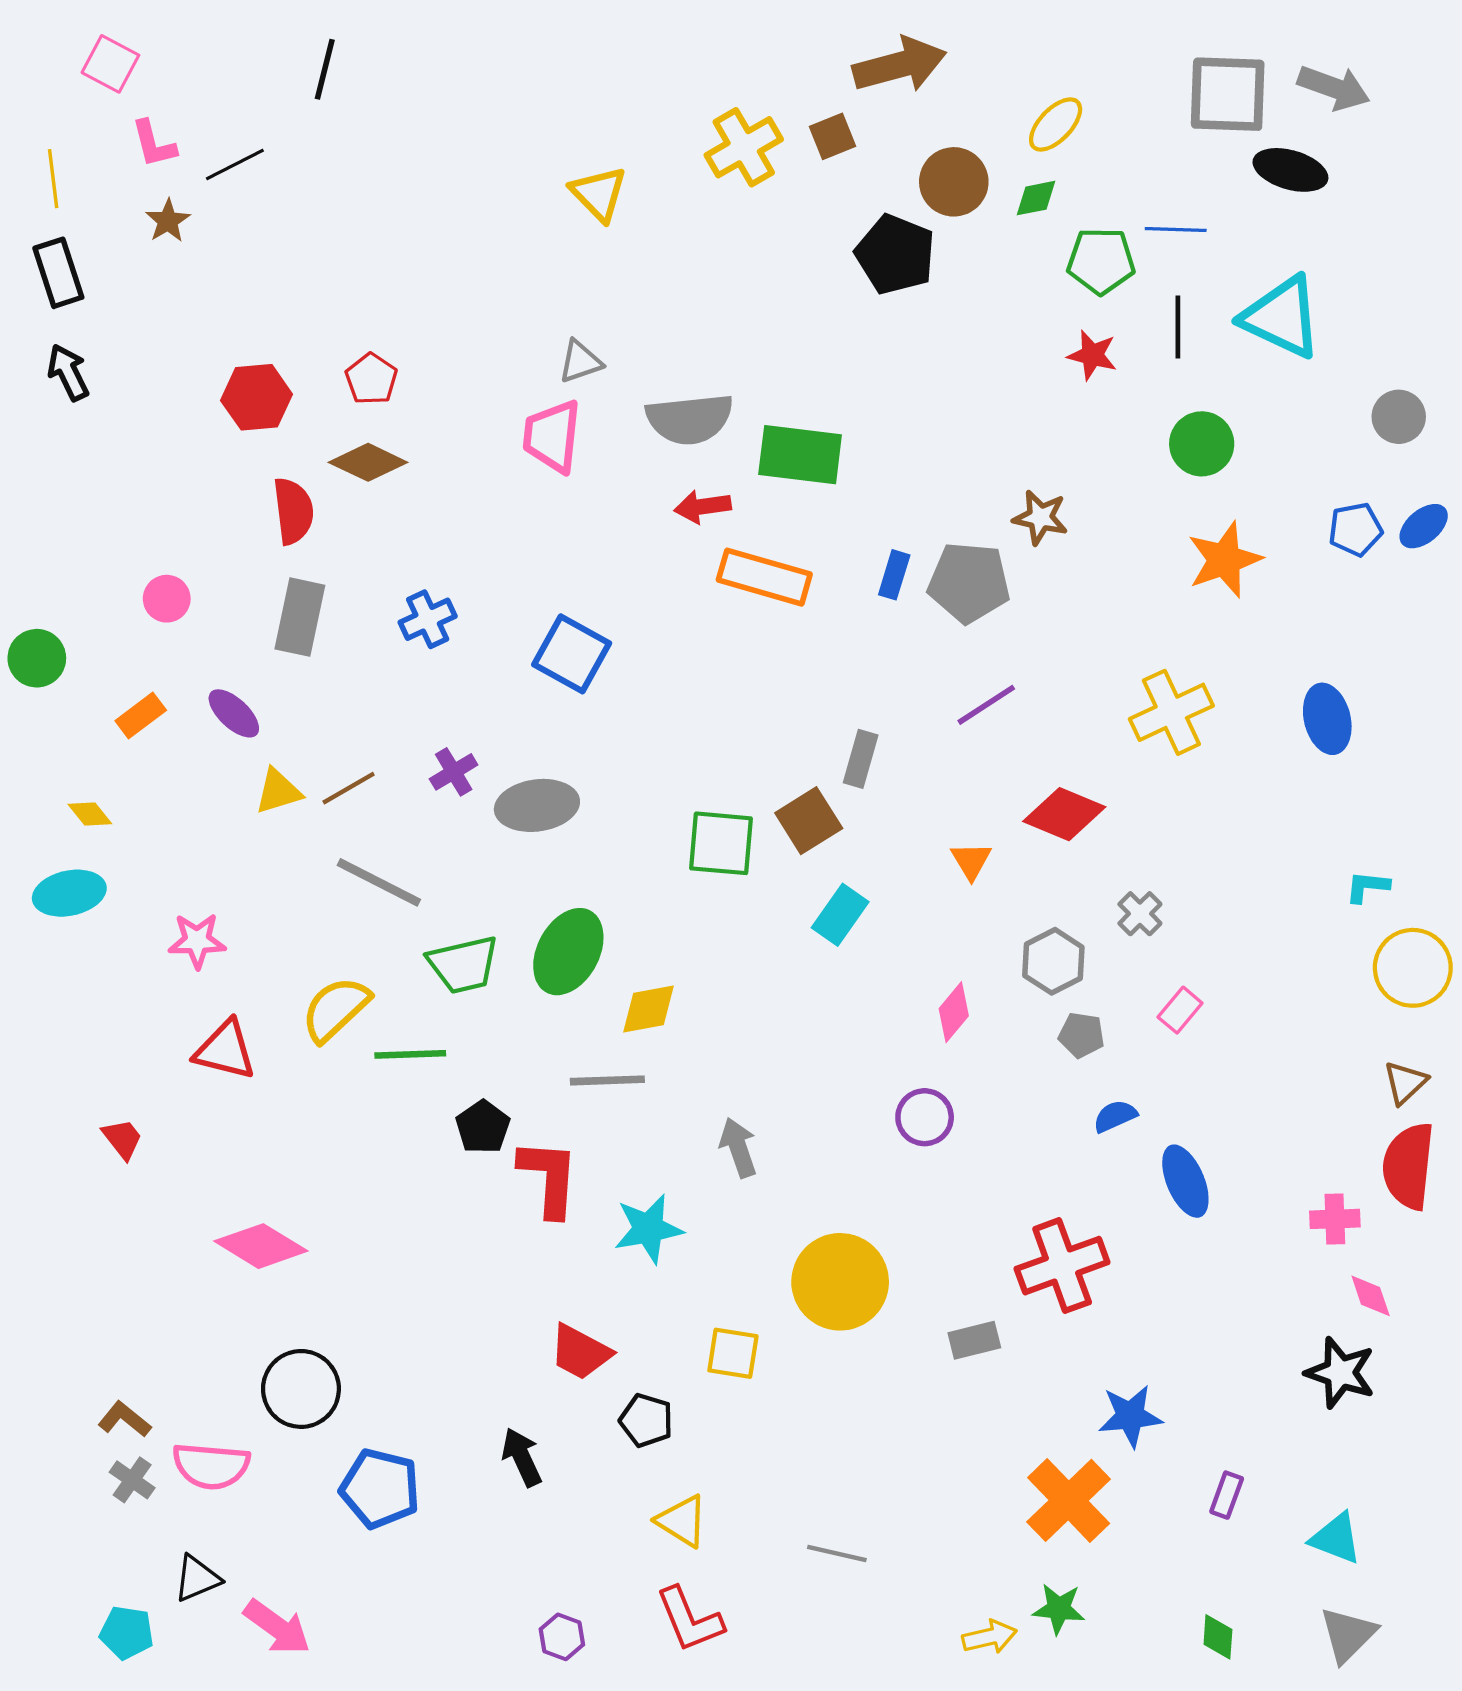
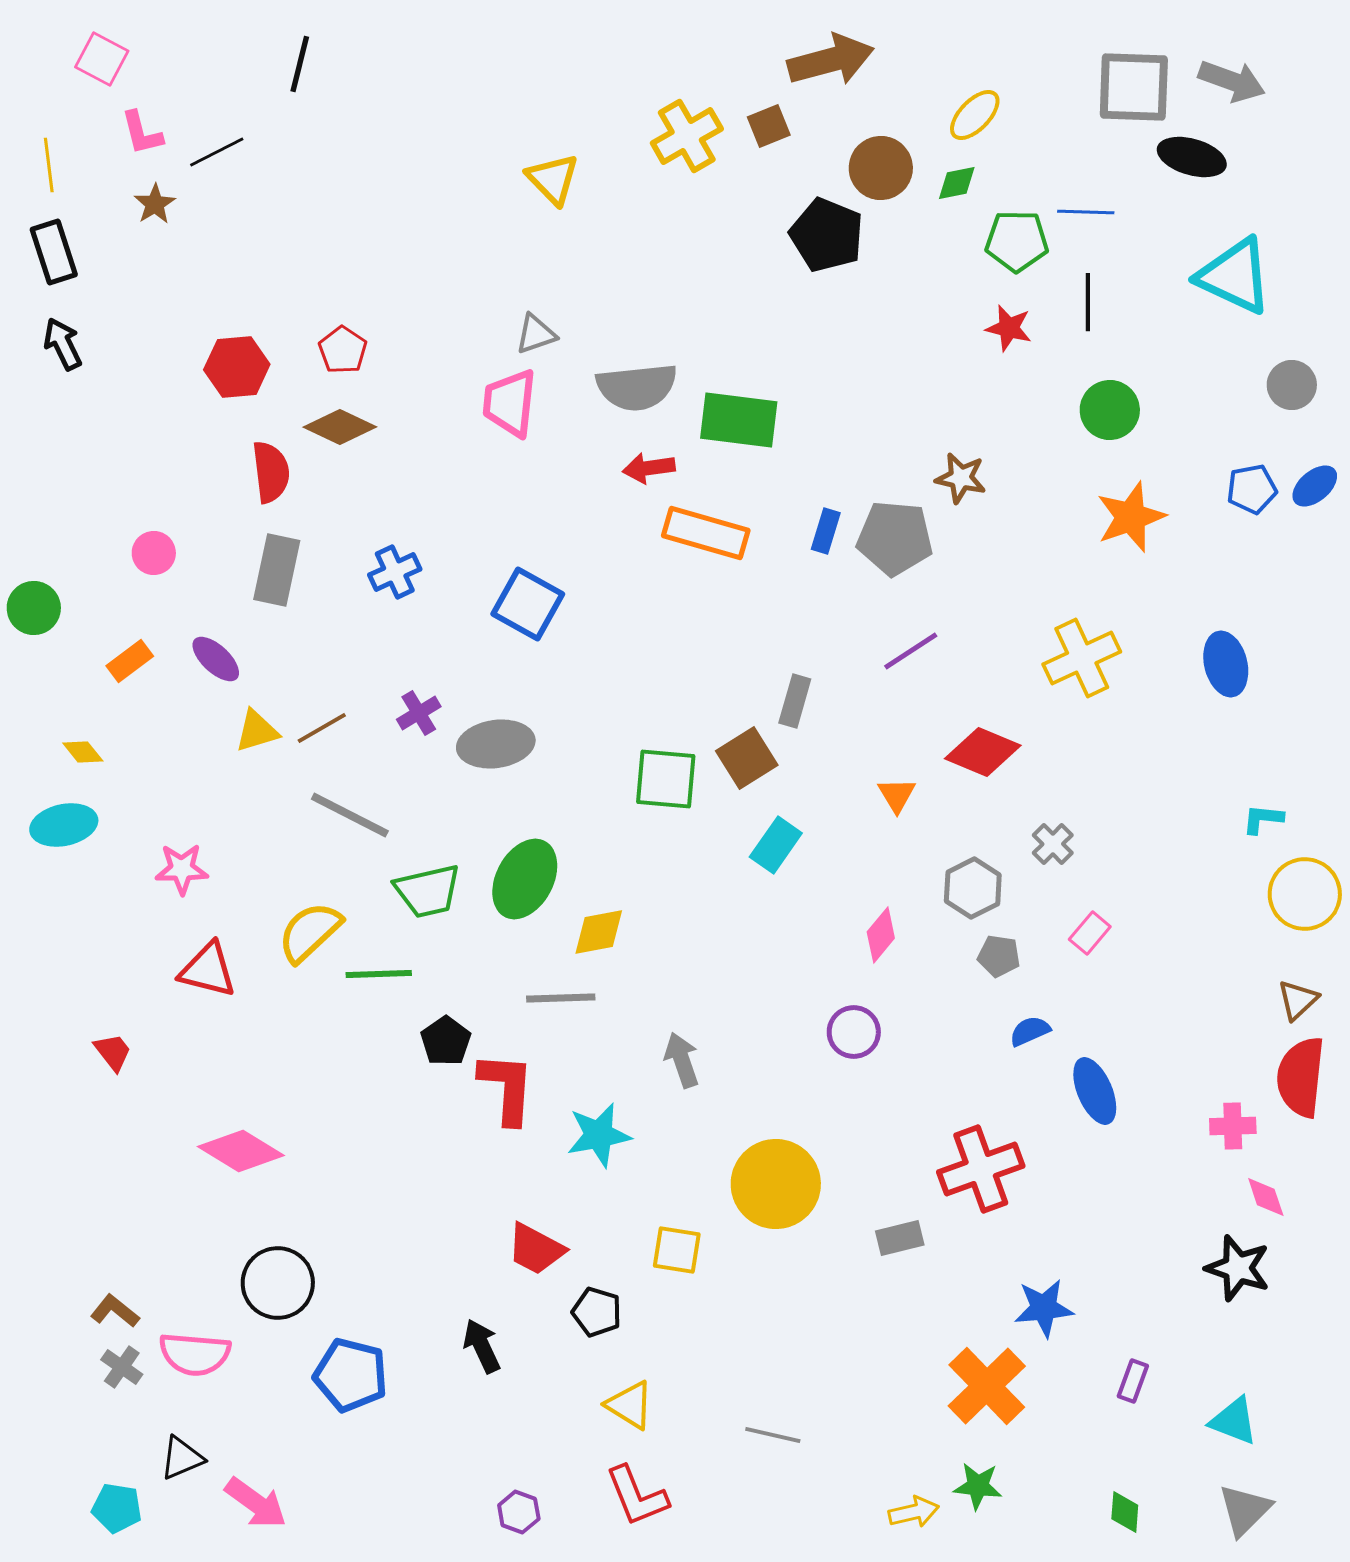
cyan triangle: (1282, 317) -> (1235, 276), moved

